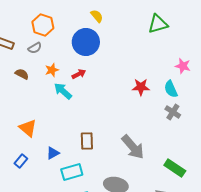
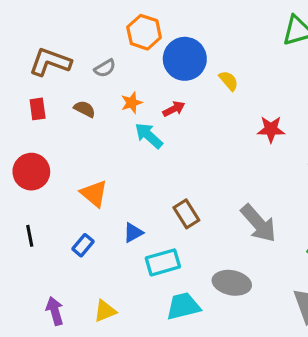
yellow semicircle: (97, 16) -> (229, 81), moved
orange hexagon: (43, 25) -> (144, 32), moved
brown rectangle: (87, 141) -> (186, 214), turned -30

